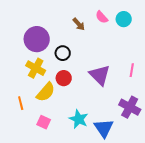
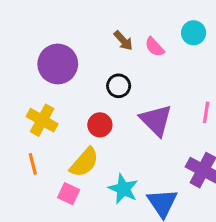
pink semicircle: (102, 17) -> (155, 47), moved
black circle: (63, 53) -> (119, 86), moved
yellow cross: (36, 68) -> (42, 120), moved
yellow semicircle: (46, 92) -> (84, 162), moved

